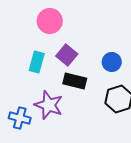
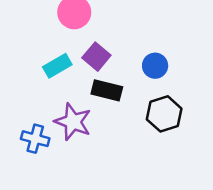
cyan rectangle: (37, 62) -> (57, 66), turned 45

